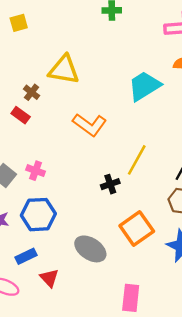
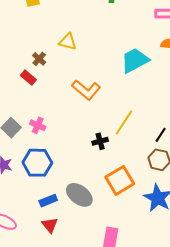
yellow triangle: (64, 70) -> (68, 42), size x0.7
blue rectangle: (26, 256) -> (48, 201), moved
red triangle: (49, 278) -> (50, 225), moved

